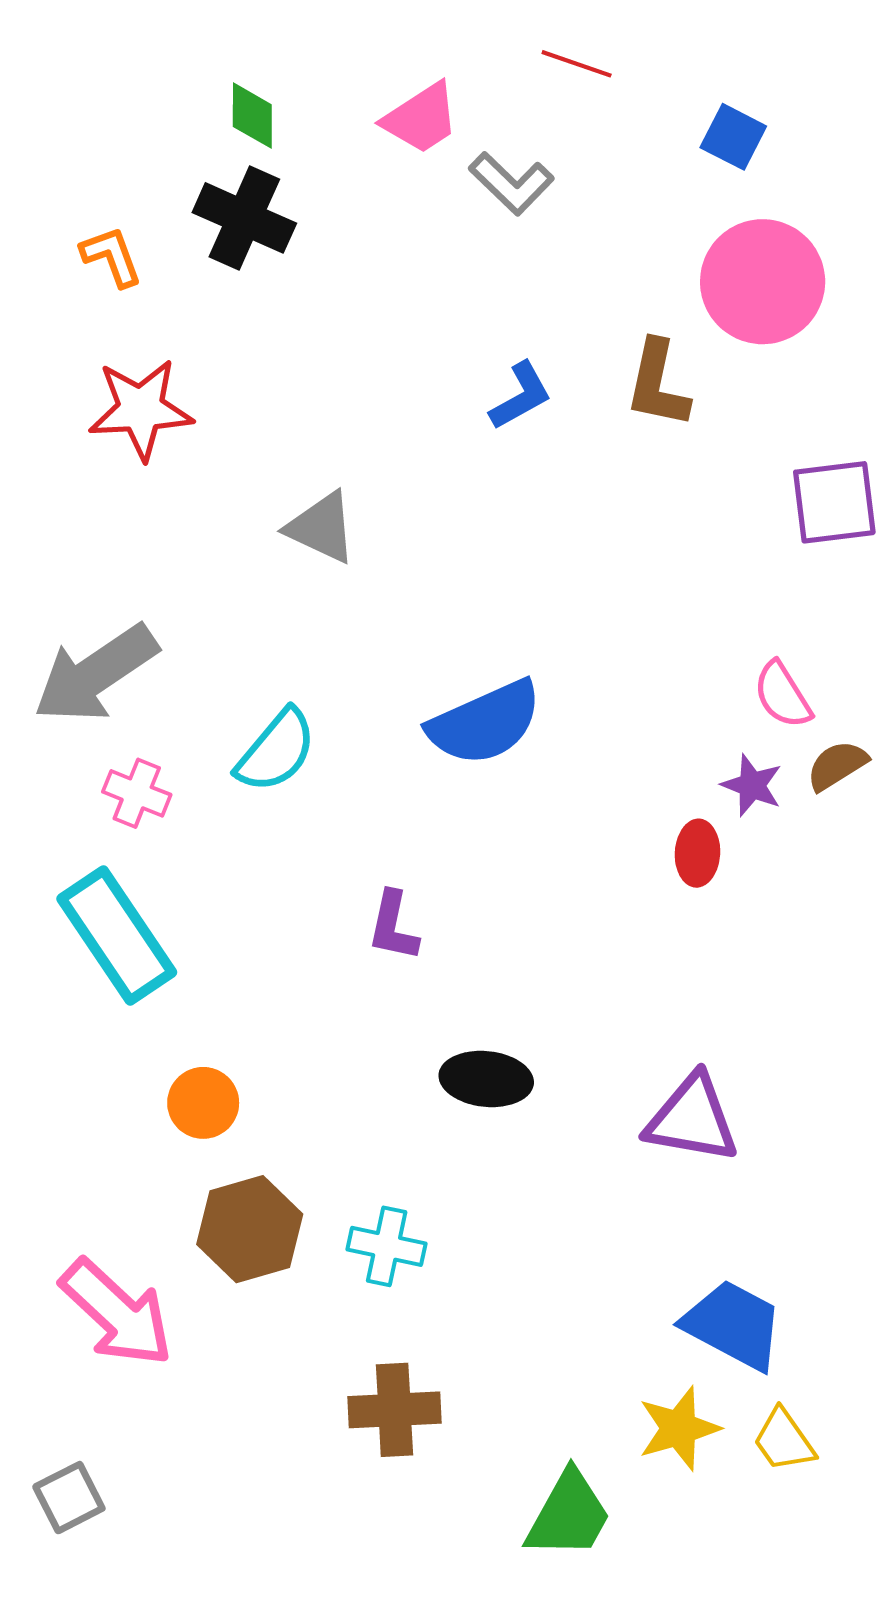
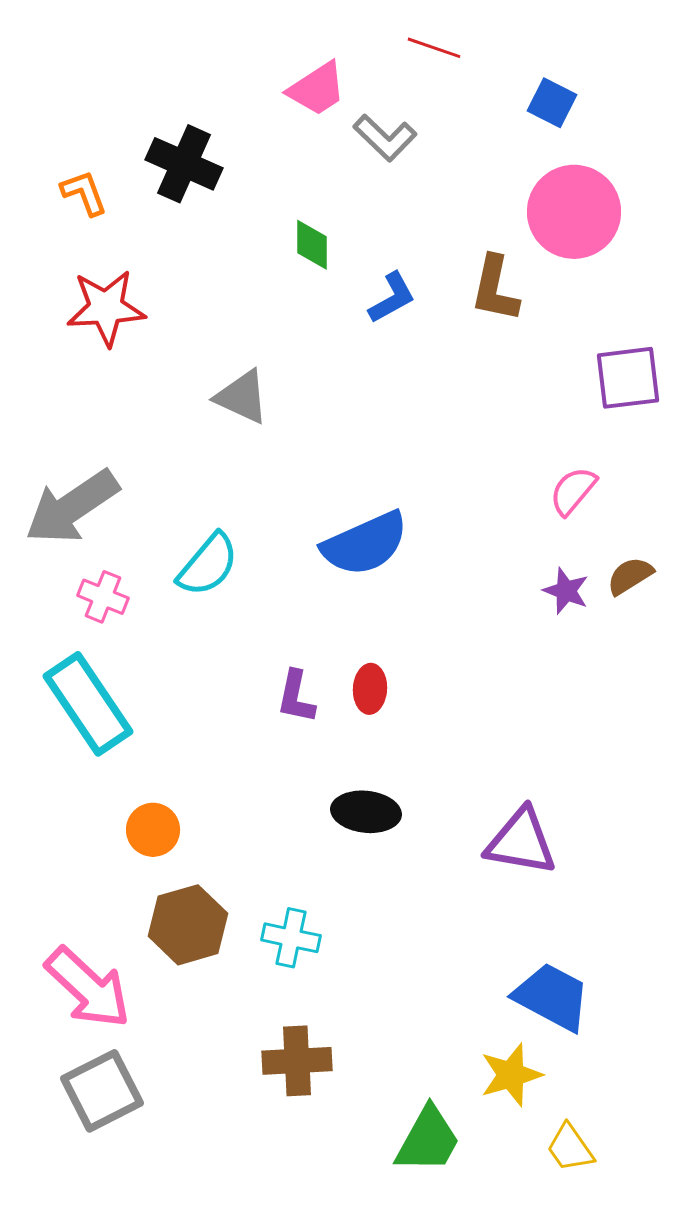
green diamond: (252, 116) -> (312, 245), moved
pink semicircle: (783, 695) -> (573, 491), moved, turned 72
red ellipse: (697, 853) -> (370, 689), moved
yellow trapezoid: (784, 1440) -> (570, 1148), moved
gray square: (69, 1498) -> (102, 1091), moved, size x1.5

